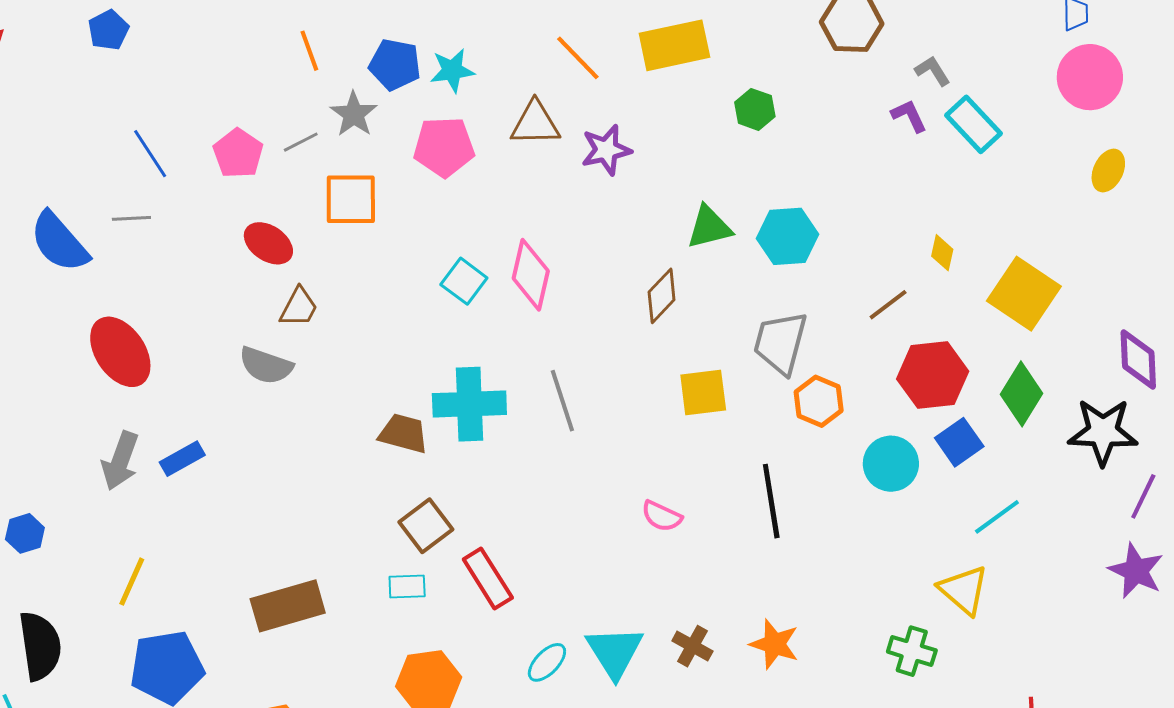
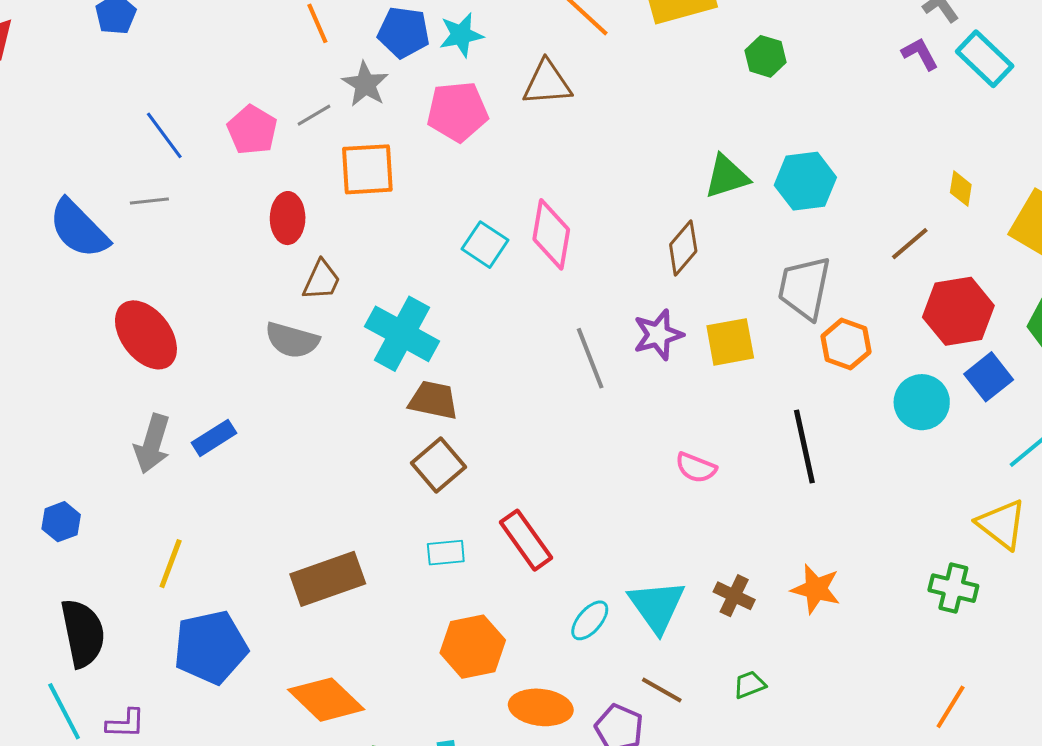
purple star: (606, 150) -> (658, 335), moved
red ellipse: (268, 243) -> (288, 218), turned 60
cyan cross: (469, 404) -> (402, 334), moved, turned 34
brown square: (426, 526) -> (438, 465), moved

